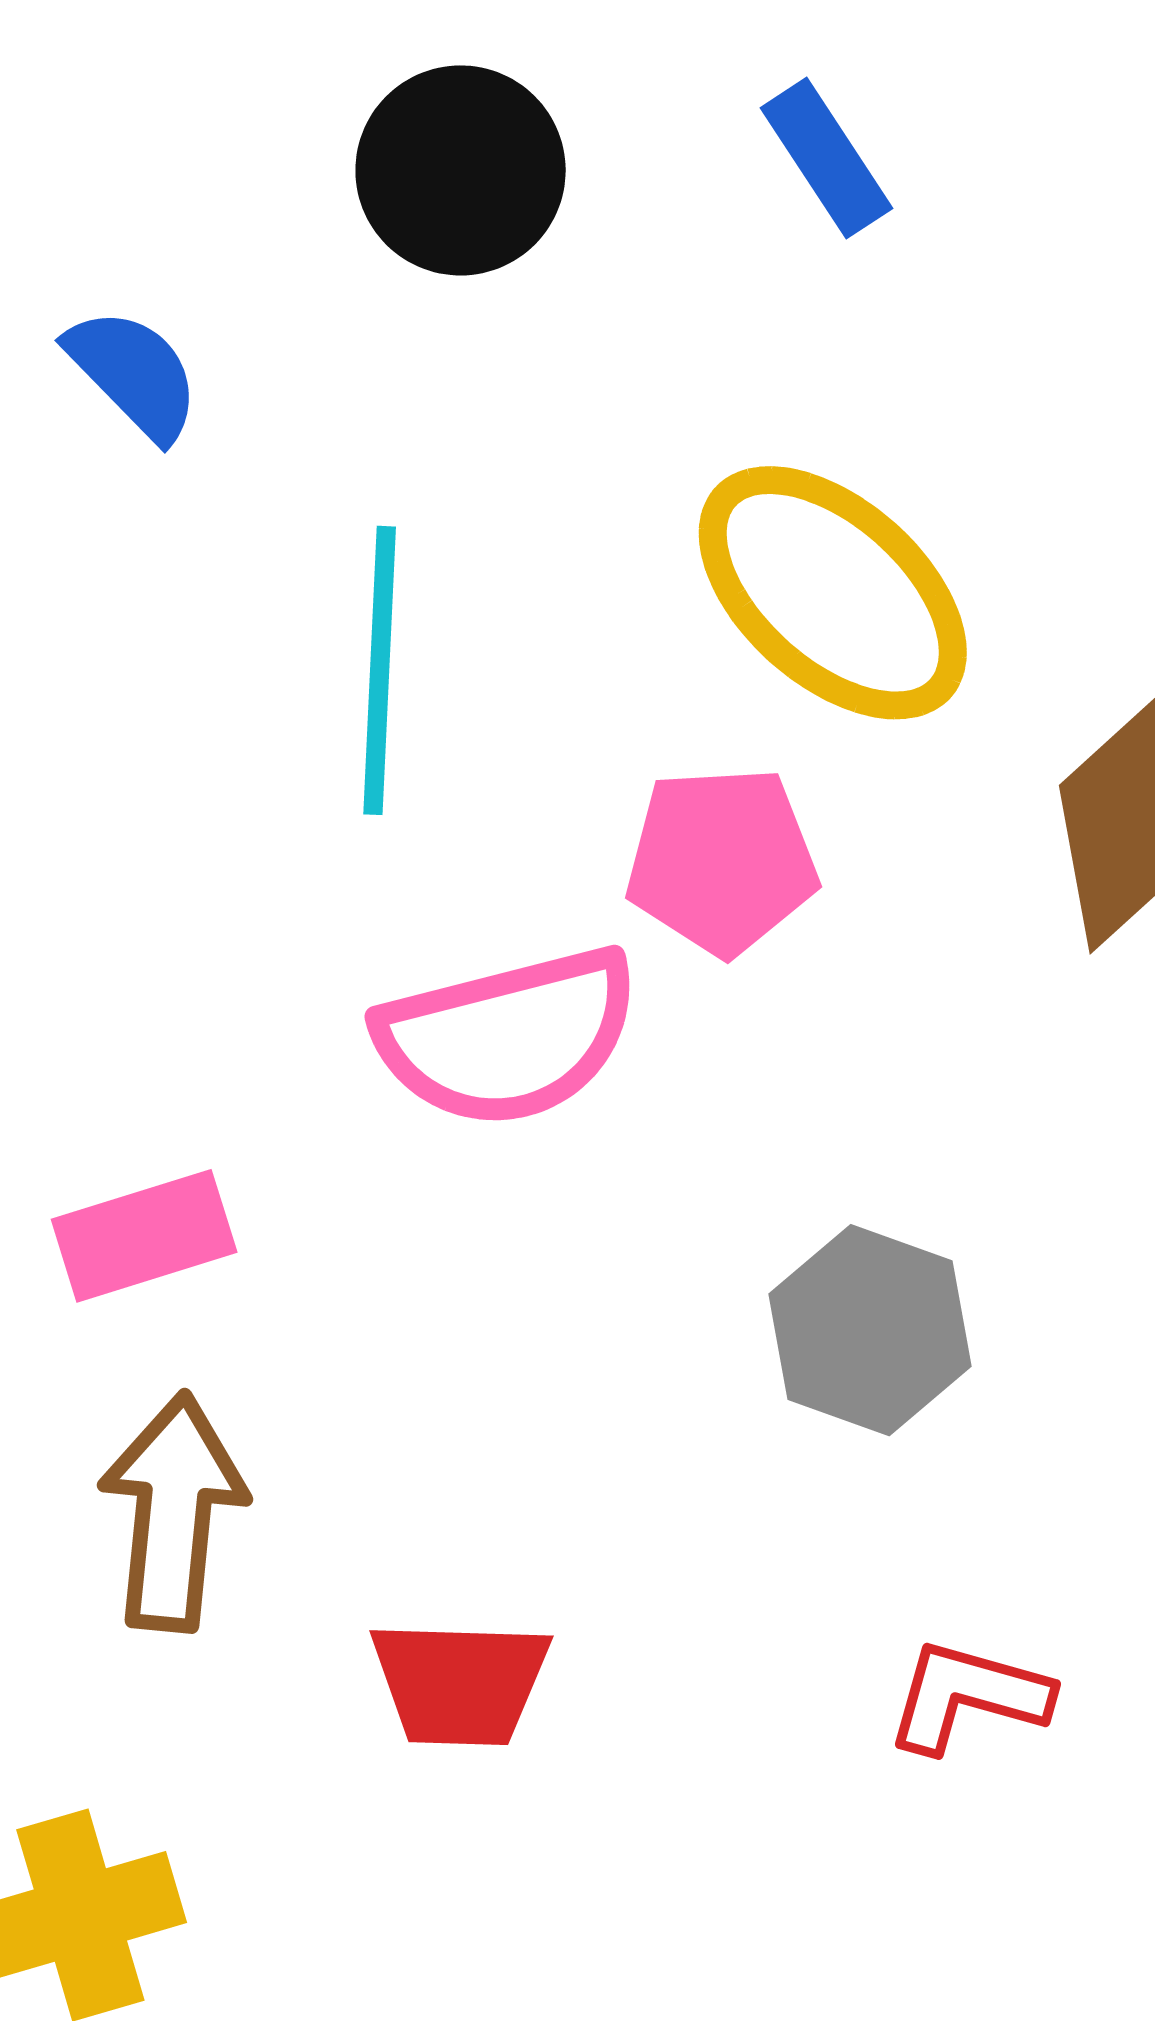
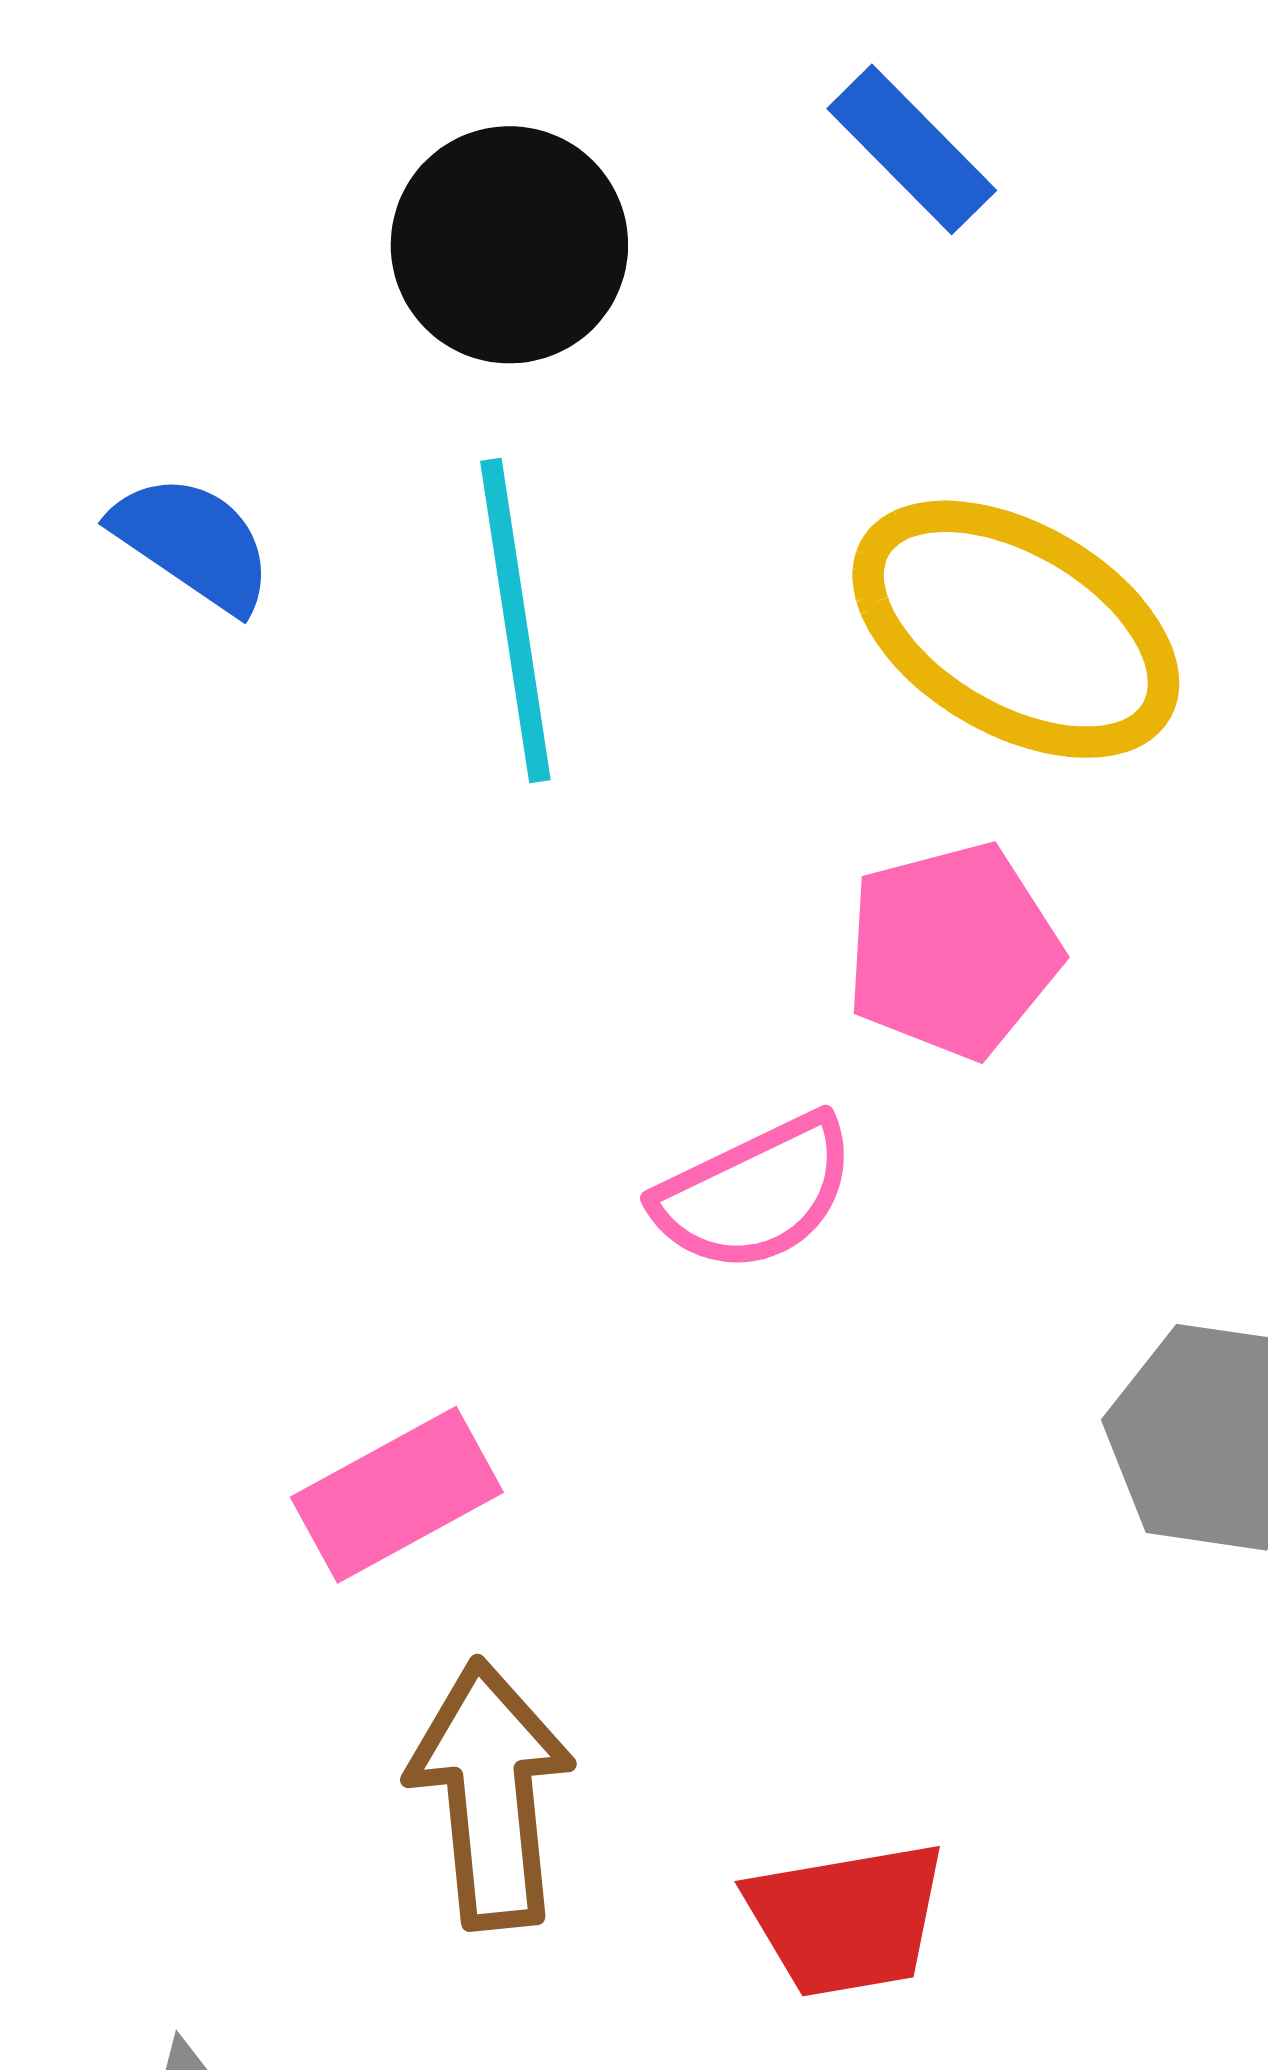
cyan line: (380, 670) -> (515, 620), moved
pink semicircle: (508, 1037) -> (755, 1193), size x0.7

